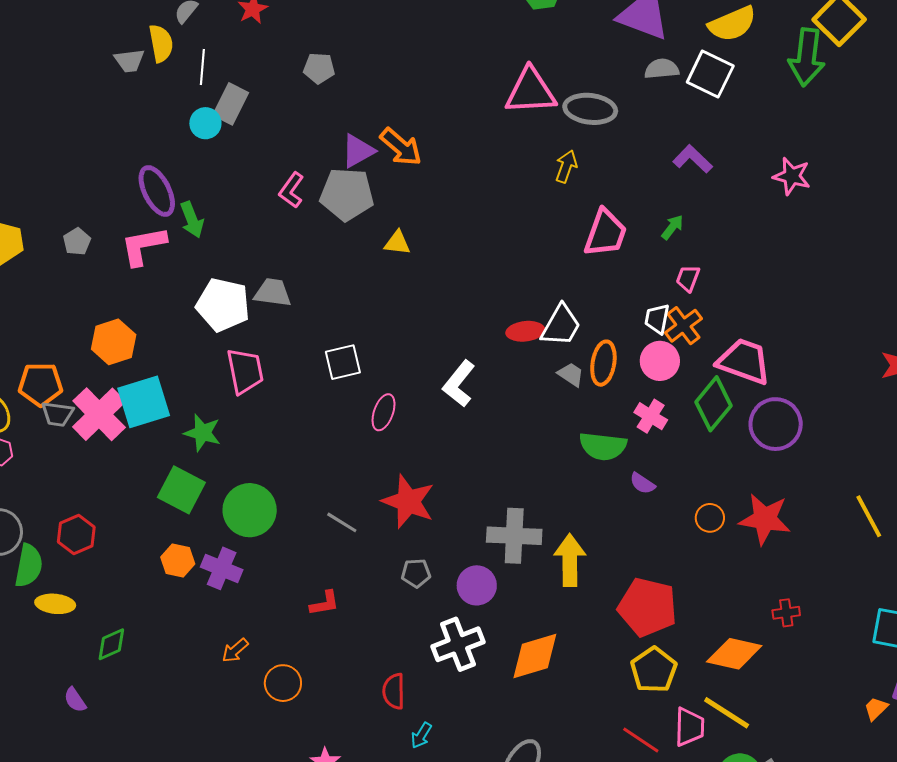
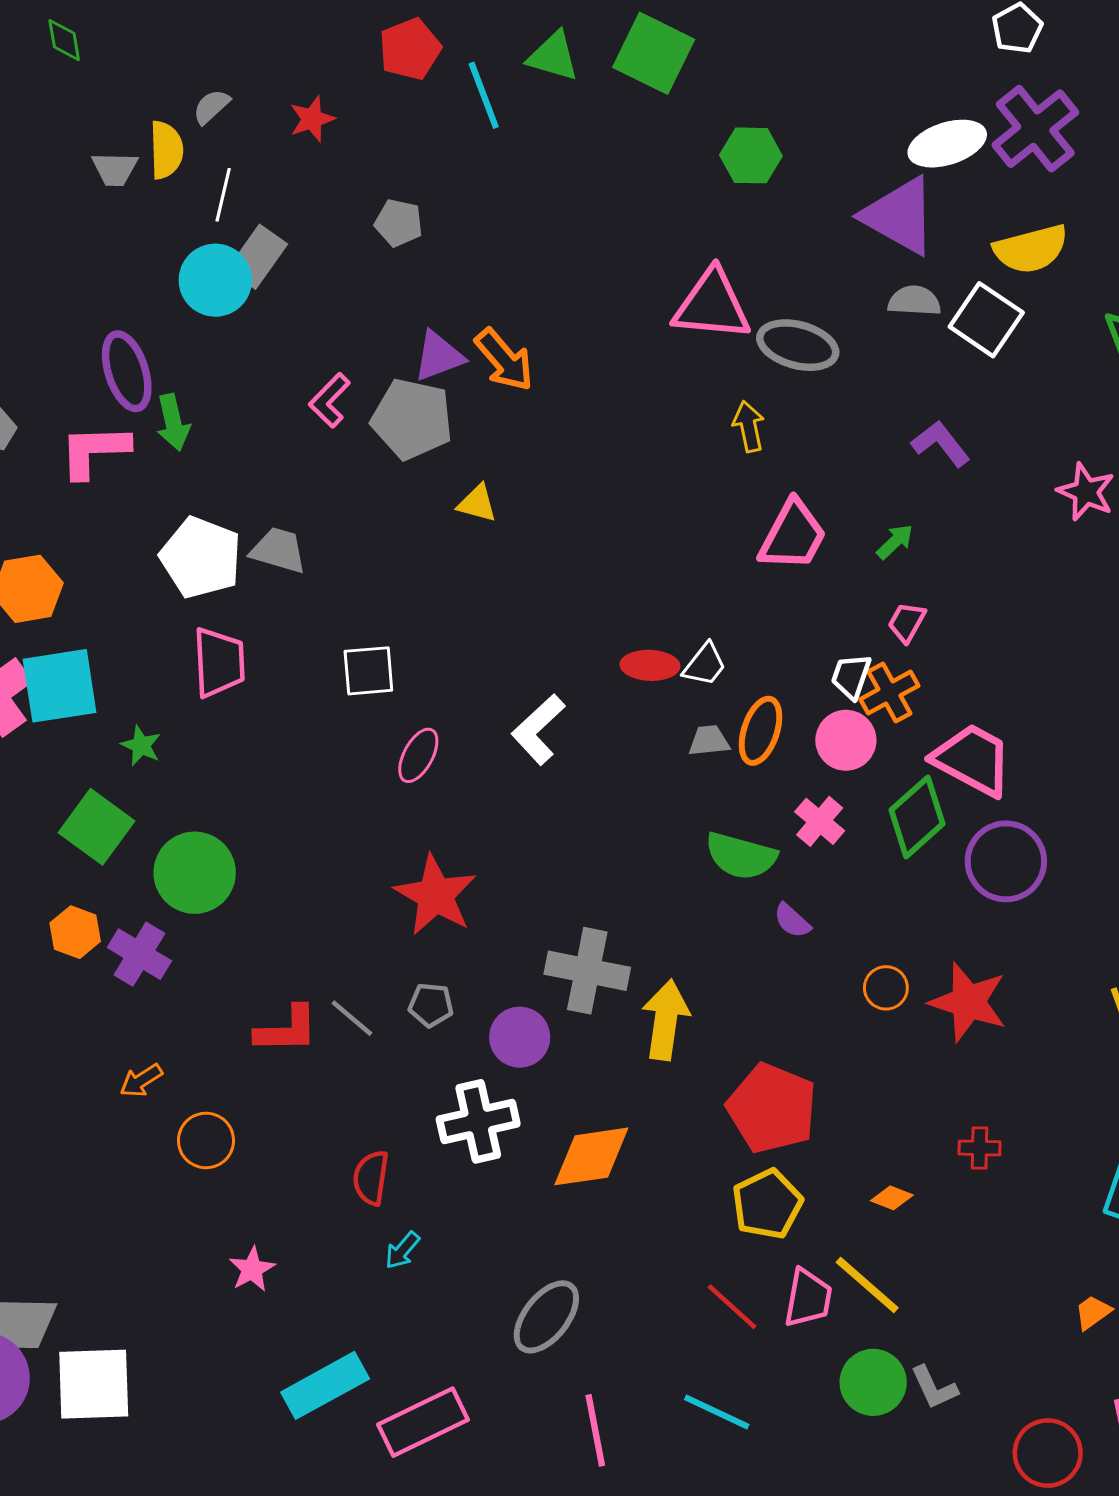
cyan circle: (205, 123) -> (215, 280), size x1.5
yellow arrow: (566, 166) -> (749, 426), turned -40
white trapezoid: (561, 325) -> (705, 665), size x0.7
gray trapezoid: (571, 374) -> (709, 741), turned -48
green star: (202, 433) -> (141, 746), size x0.7
gray line: (342, 522) -> (352, 1018), moved
red L-shape: (325, 603) -> (287, 1030), size x1.4
orange diamond: (734, 654) -> (892, 1198), size x0.5

